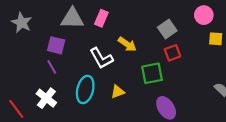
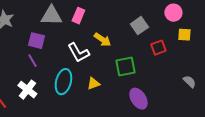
red square: (173, 53) -> (158, 48), moved

